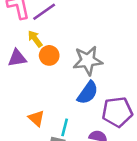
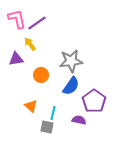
orange circle: (49, 55) -> (41, 75), moved
purple pentagon: (117, 112) -> (94, 101), turned -30

